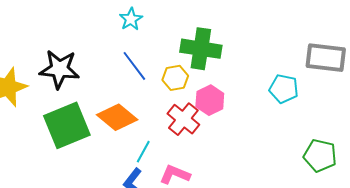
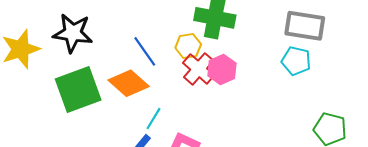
gray rectangle: (326, 58) -> (305, 26), moved
blue line: (134, 66) -> (145, 51), moved
red cross: (183, 119) -> (199, 69), moved

